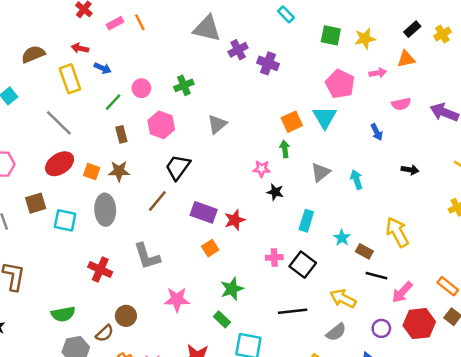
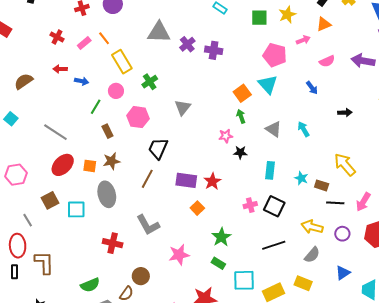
yellow rectangle: (70, 79) -> (122, 62), moved
gray triangle: (321, 172) -> (273, 129), turned -36
pink arrow: (402, 292) -> (363, 202), moved
purple circle: (381, 328) -> (342, 234), moved

